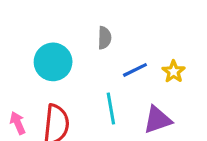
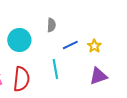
purple triangle: (157, 120) -> (98, 76), moved

